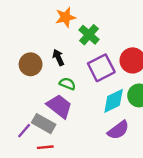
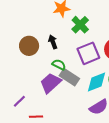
purple trapezoid: (59, 106) -> (51, 83), turned -85
gray rectangle: (44, 124) -> (69, 77), moved

